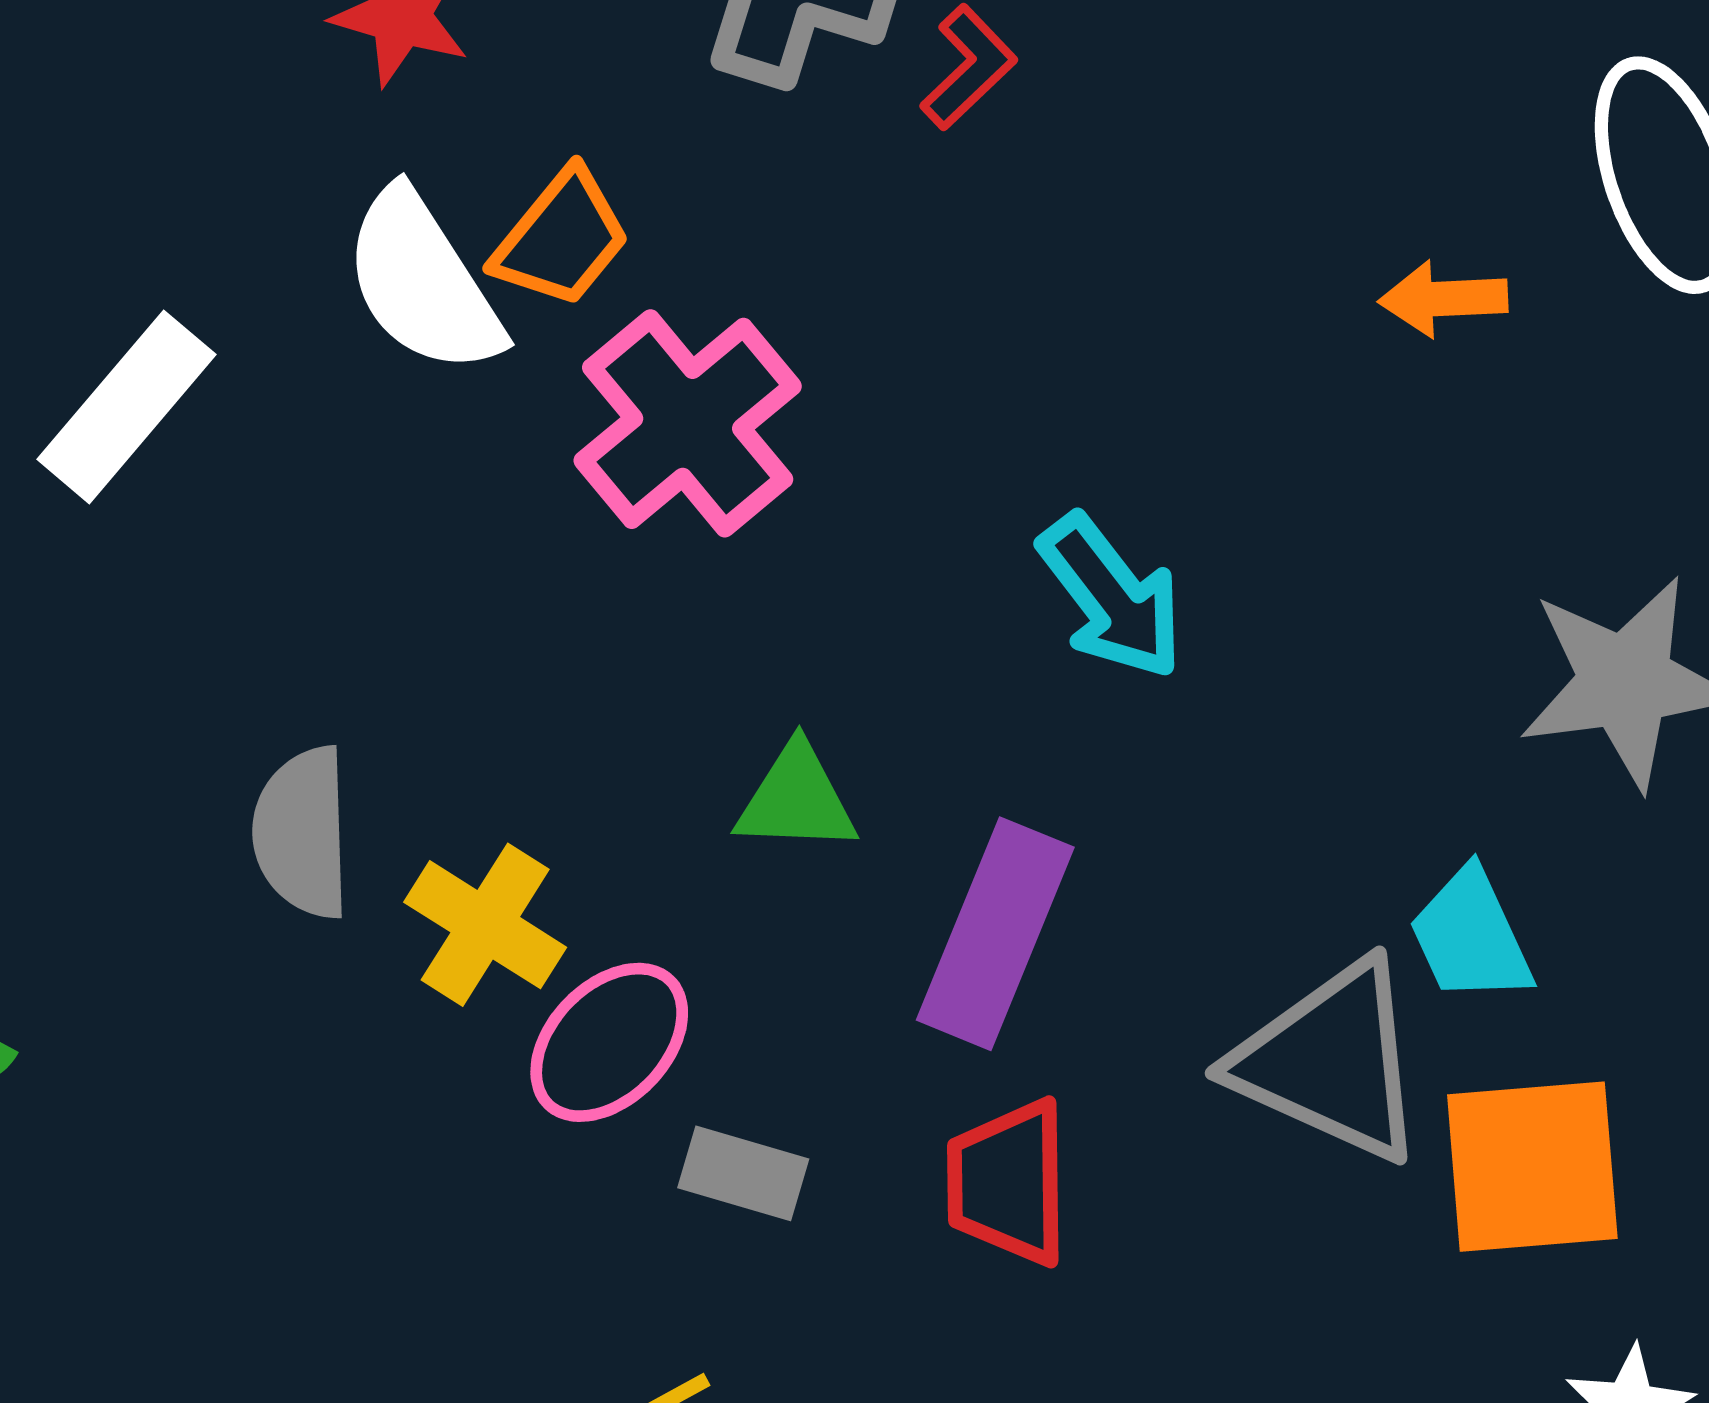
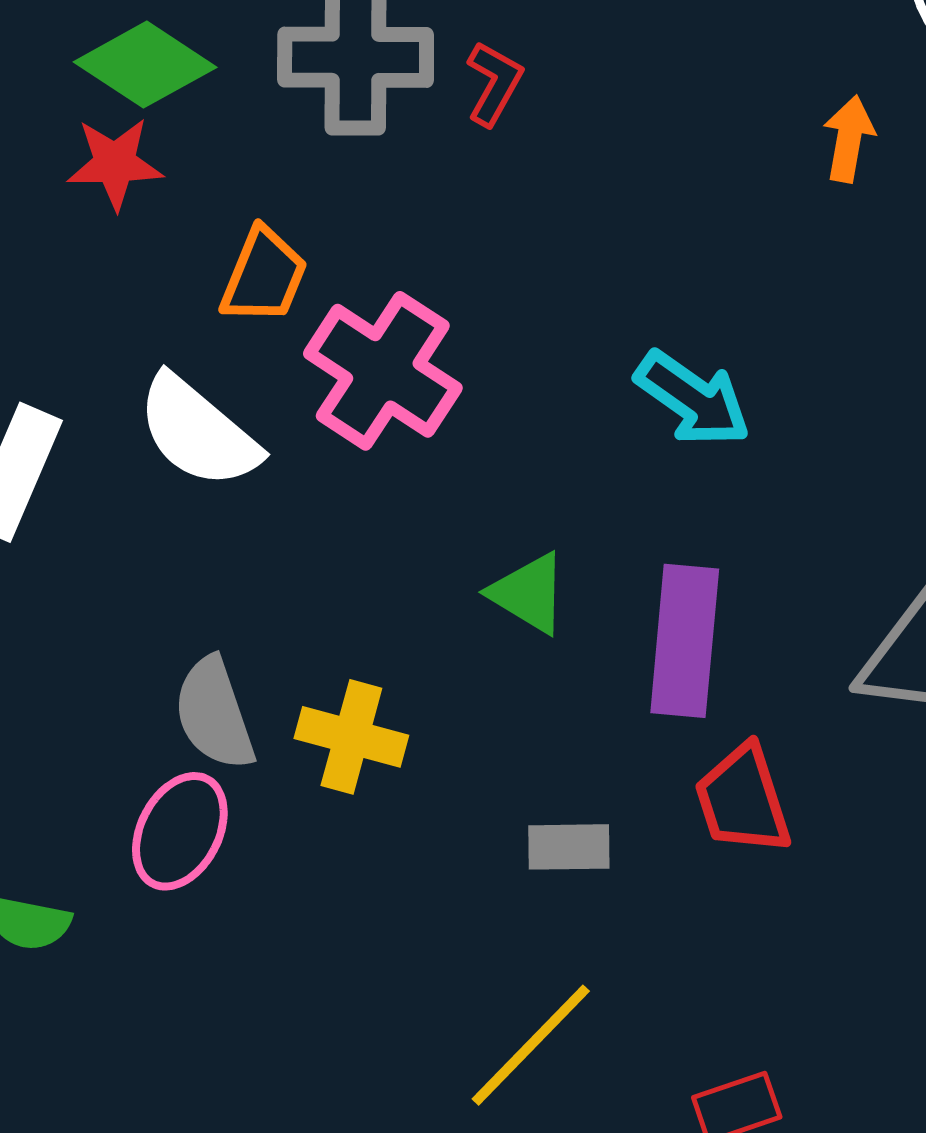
white semicircle: (423, 282) -> (198, 432), moved
orange arrow: (1443, 299) -> (849, 139), turned 120
green triangle: (796, 799) -> (529, 593), turned 46
pink ellipse: (609, 1042) -> (180, 831), moved

